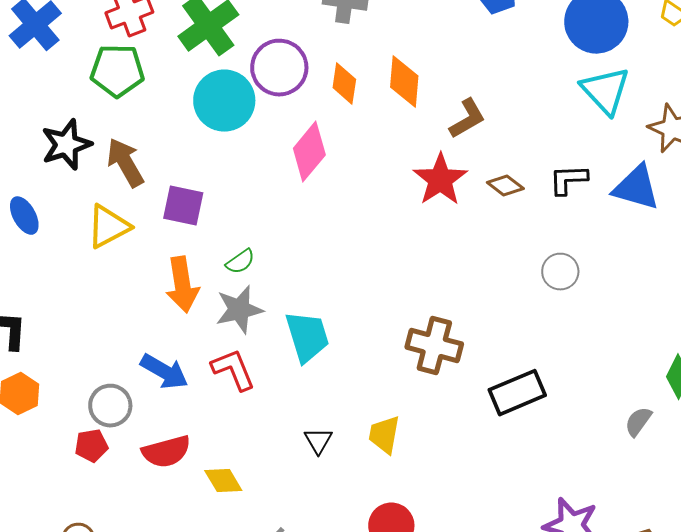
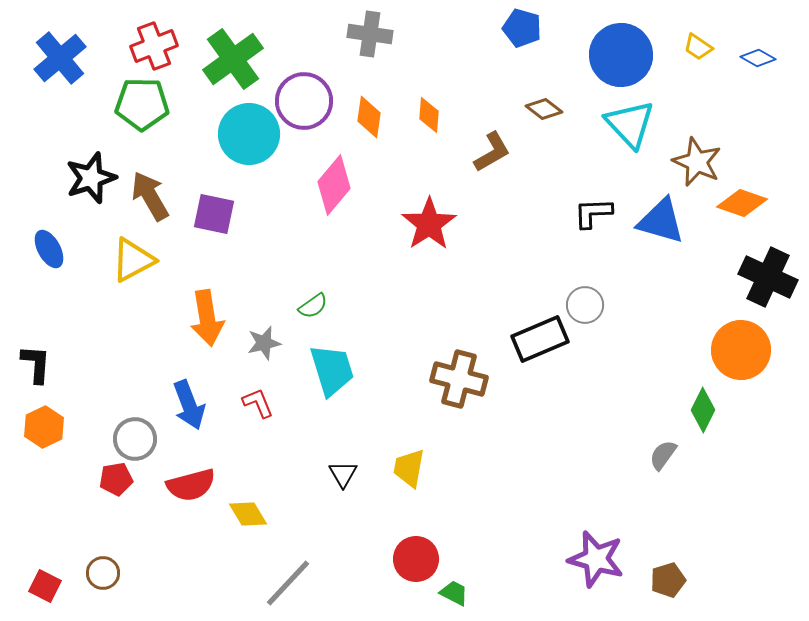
orange diamond: (404, 82) -> (429, 115), size x0.7
red star: (440, 180) -> (429, 224), moved
brown diamond: (505, 186) -> (544, 109), moved
purple square: (183, 206) -> (214, 214), moved
green semicircle: (240, 262) -> (313, 306), moved
gray star: (239, 310) -> (264, 343), size x0.7
red L-shape: (233, 370) -> (258, 403), size x0.7
blue arrow: (164, 372) -> (189, 405), turned 39
black rectangle: (517, 393) -> (540, 339), moved

